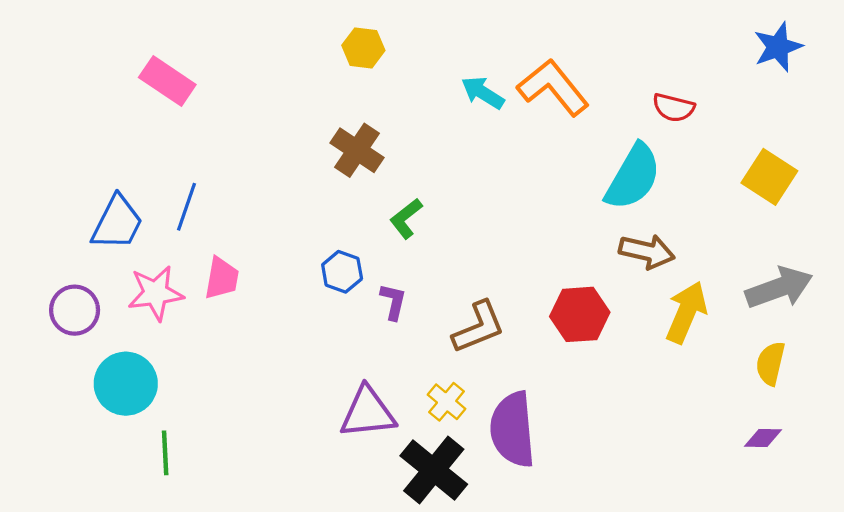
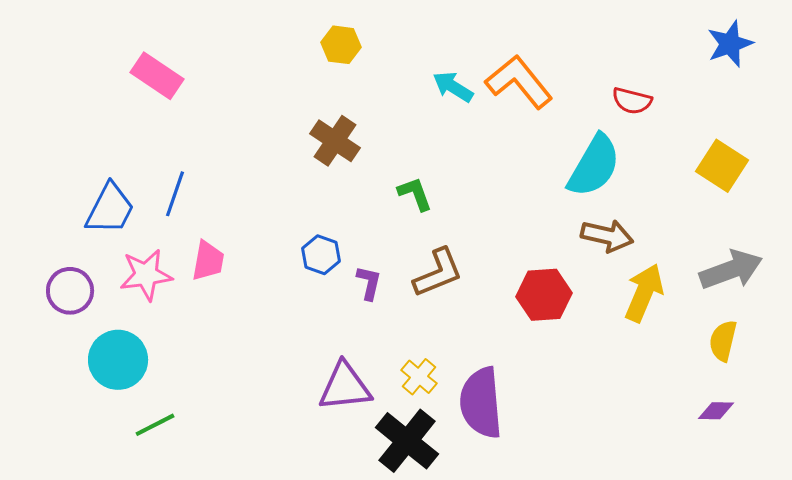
green L-shape: (406, 218) -> (415, 194), moved, turned 108
brown L-shape: (478, 327) -> (438, 273), moved
green line: (165, 453) -> (155, 425), turned 66

